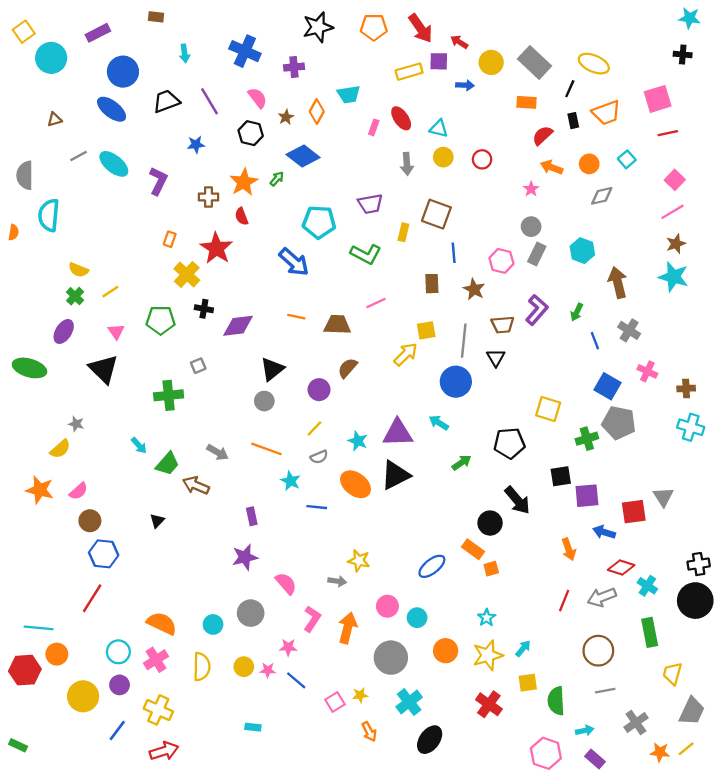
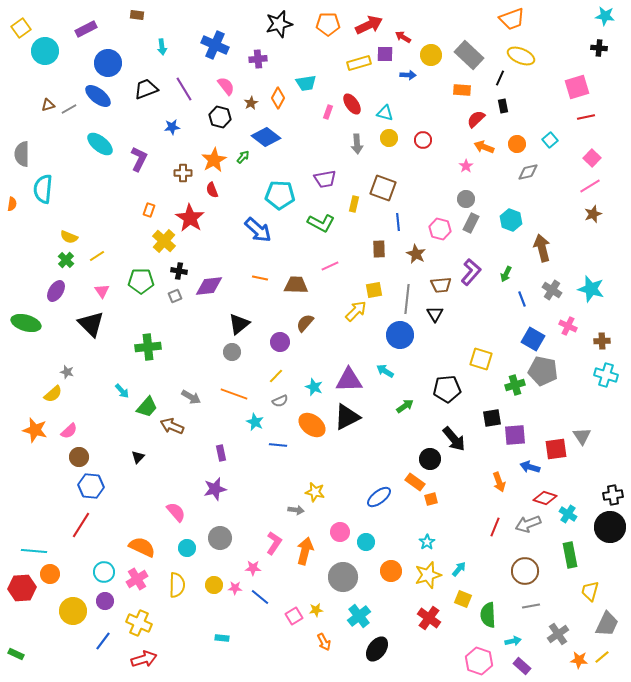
red arrow: (420, 28) -> (369, 25), turned -80
orange trapezoid: (606, 113) -> (512, 19), moved
gray line: (78, 156) -> (69, 109), moved
cyan star: (674, 277) -> (591, 289), moved
gray square: (198, 366) -> (175, 296), moved
pink semicircle: (286, 583) -> (176, 512), moved
yellow square: (528, 683) -> (463, 599), turned 30

